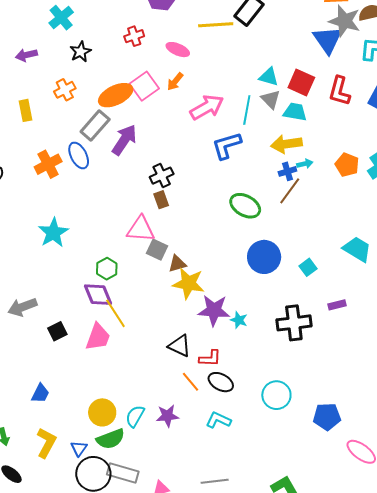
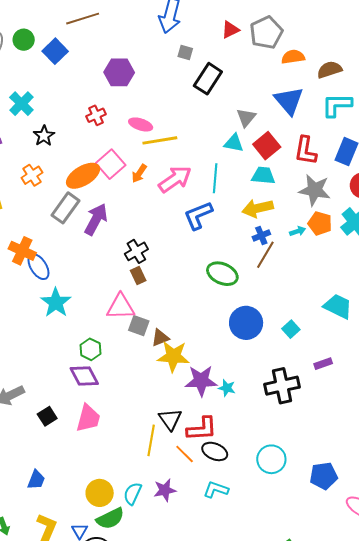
gray star: (345, 21) -> (315, 190), moved
yellow line: (216, 25) -> (160, 140), moved
orange arrow: (175, 81) -> (139, 173), moved
red square: (301, 82) -> (267, 146), turned 32
gray triangle: (271, 99) -> (246, 118), moved, turned 30
blue ellipse: (79, 155) -> (39, 267), moved
orange cross: (48, 164) -> (22, 251), turned -32
cyan arrow: (305, 164) -> (298, 231), moved
cyan star: (53, 233) -> (56, 303), moved
yellow line: (115, 313) -> (151, 440), moved, turned 48
black triangle: (180, 346) -> (170, 419), turned 35
red L-shape: (210, 358) -> (202, 429), size x1.4

